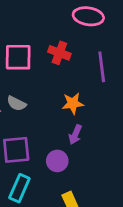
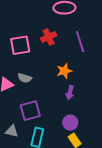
red cross: (59, 53) -> (49, 37), turned -35
purple circle: (57, 161) -> (70, 123), moved

